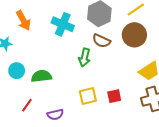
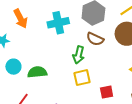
cyan cross: (63, 24) -> (58, 23), turned -35
yellow square: (88, 96) -> (82, 78), moved

